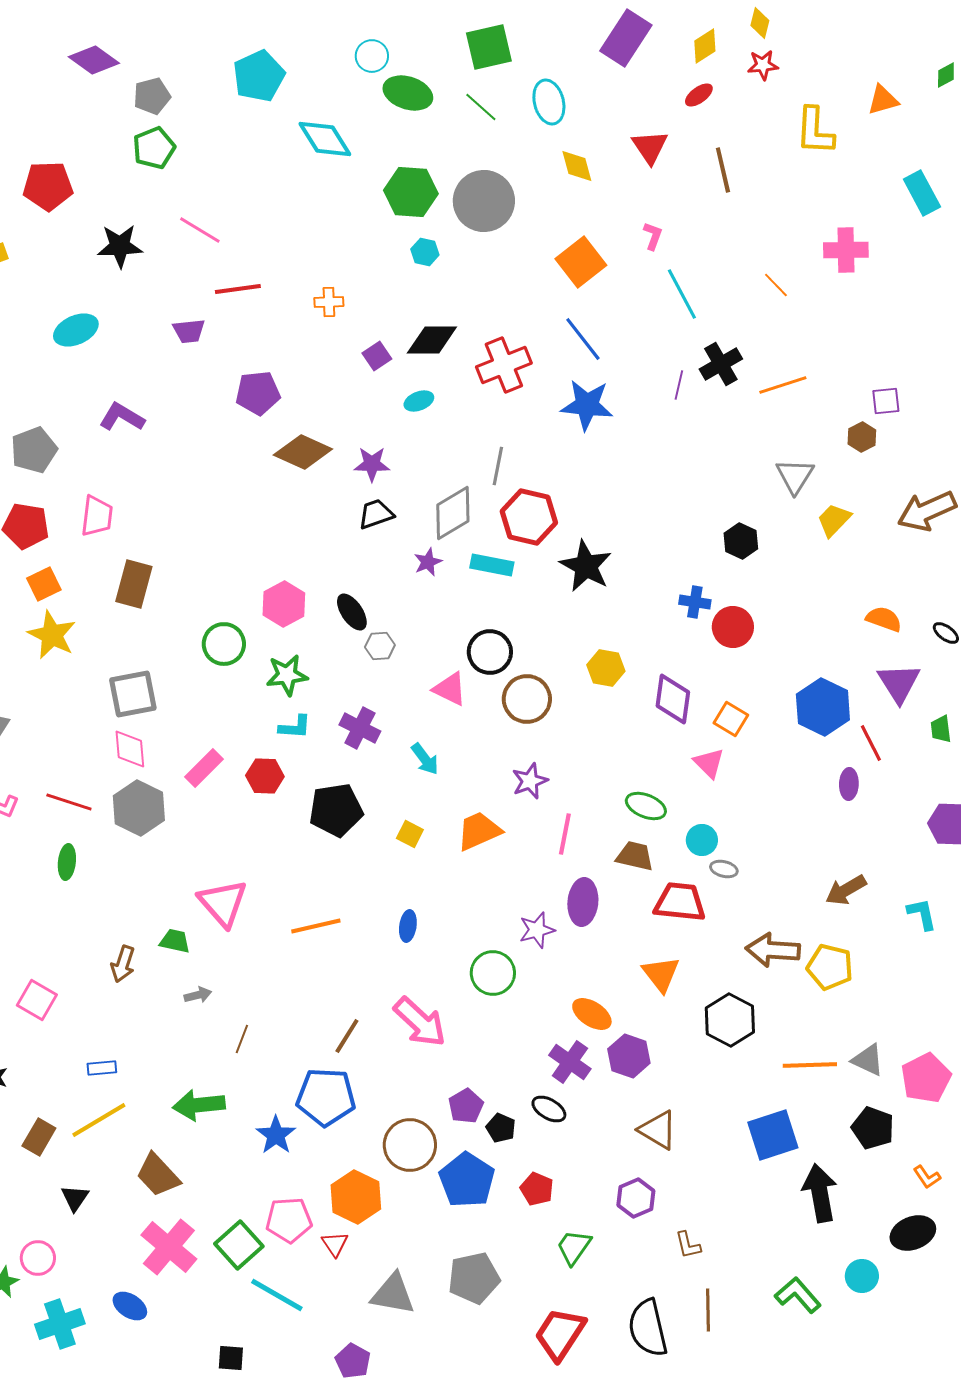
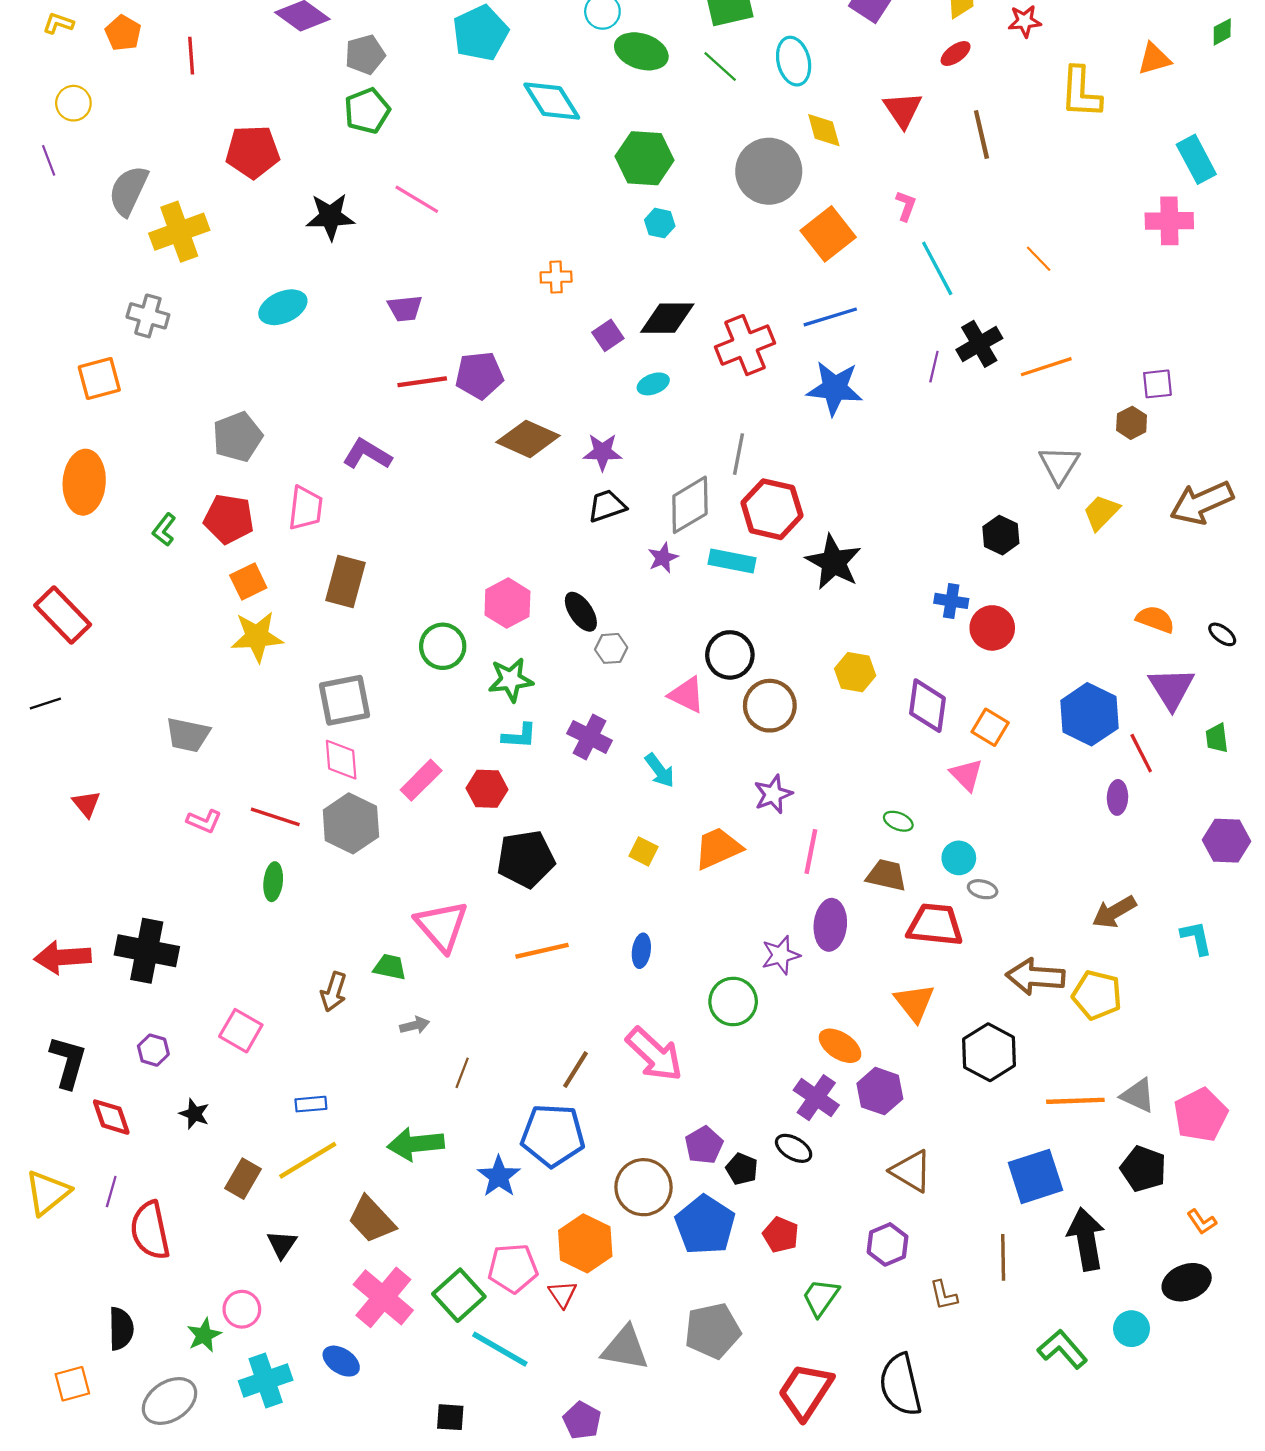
gray circle: (484, 201) -> (769, 171), moved
pink cross: (846, 250) -> (1169, 221), moved
red line: (238, 289) -> (422, 382), moved
blue line: (583, 339) -> (830, 317), turned -69
purple L-shape: (122, 417) -> (367, 454), moved
yellow star: (52, 635) -> (257, 637), turned -30
green ellipse: (646, 806) -> (898, 821), size x0.7
black pentagon: (336, 810) -> (526, 859), moved
brown line: (708, 1310) -> (1003, 1257), moved

